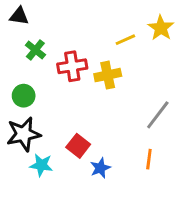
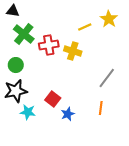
green cross: (35, 50) -> (24, 34), size x1.5
yellow cross: (108, 75) -> (73, 51), turned 30

